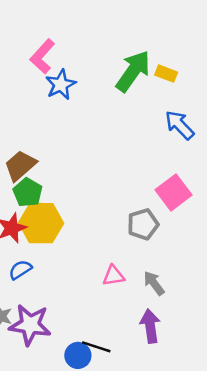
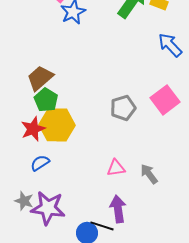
gray pentagon: (143, 224) -> (123, 108), moved
purple arrow: (150, 326) -> (118, 209), moved

